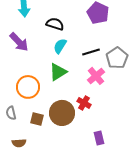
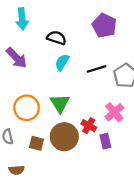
green triangle: (58, 72) -> (60, 103), moved, turned -30
pink cross: (96, 76) -> (114, 112), moved
purple rectangle: (99, 138) -> (105, 141), moved

